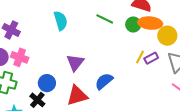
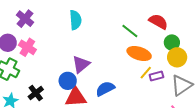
green line: (105, 19) -> (130, 31), moved
orange ellipse: (150, 23) -> (139, 54), moved
green circle: (133, 25) -> (172, 43), moved
blue circle: (47, 83) -> (68, 81), moved

